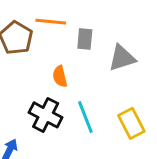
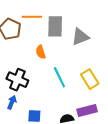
gray rectangle: (85, 39) -> (55, 26), size x1.5
black cross: (46, 115) -> (17, 80), moved

